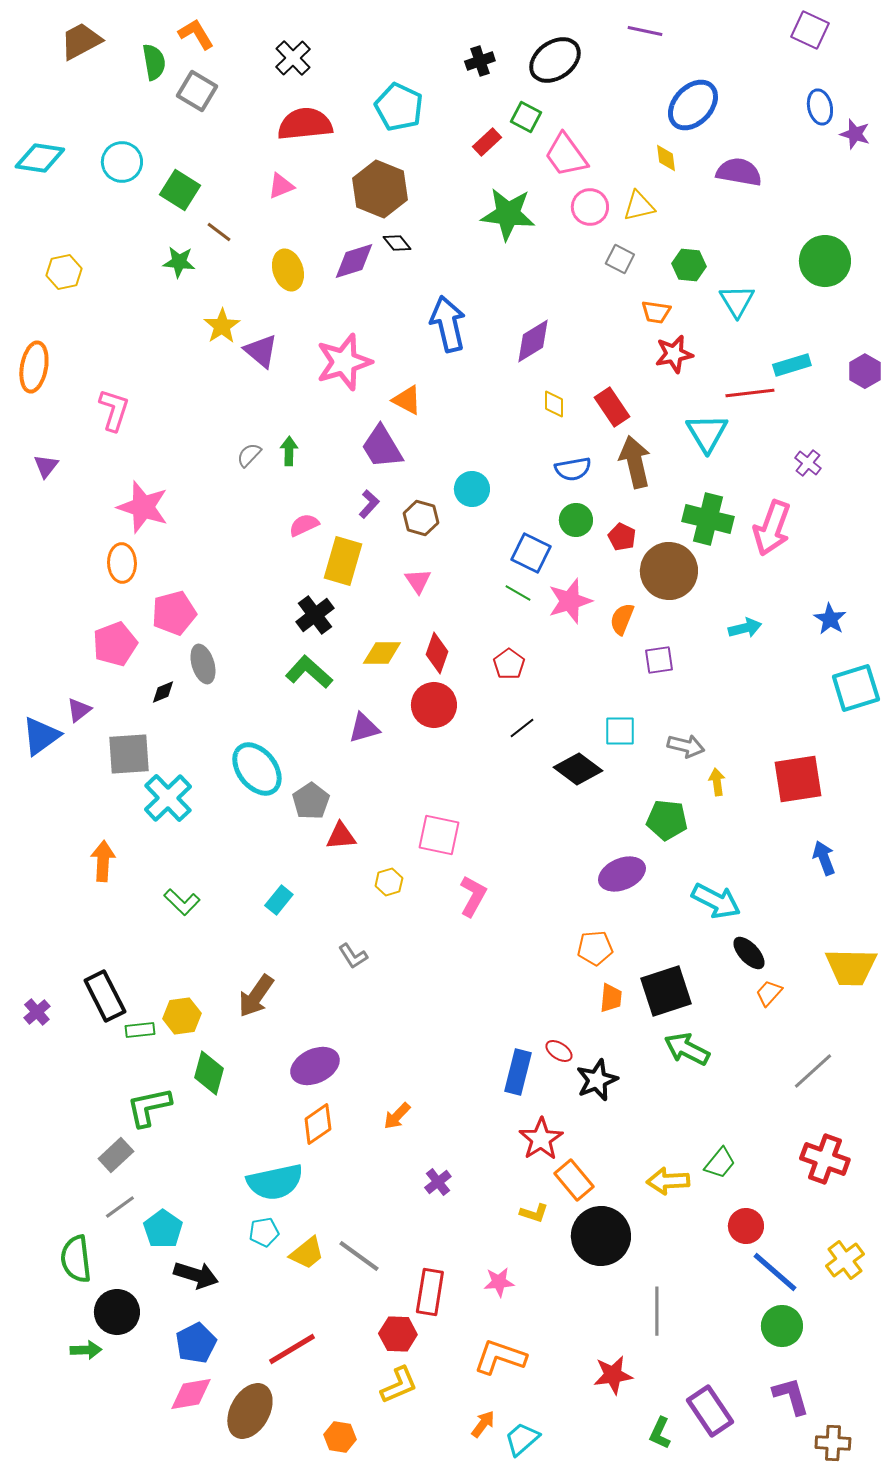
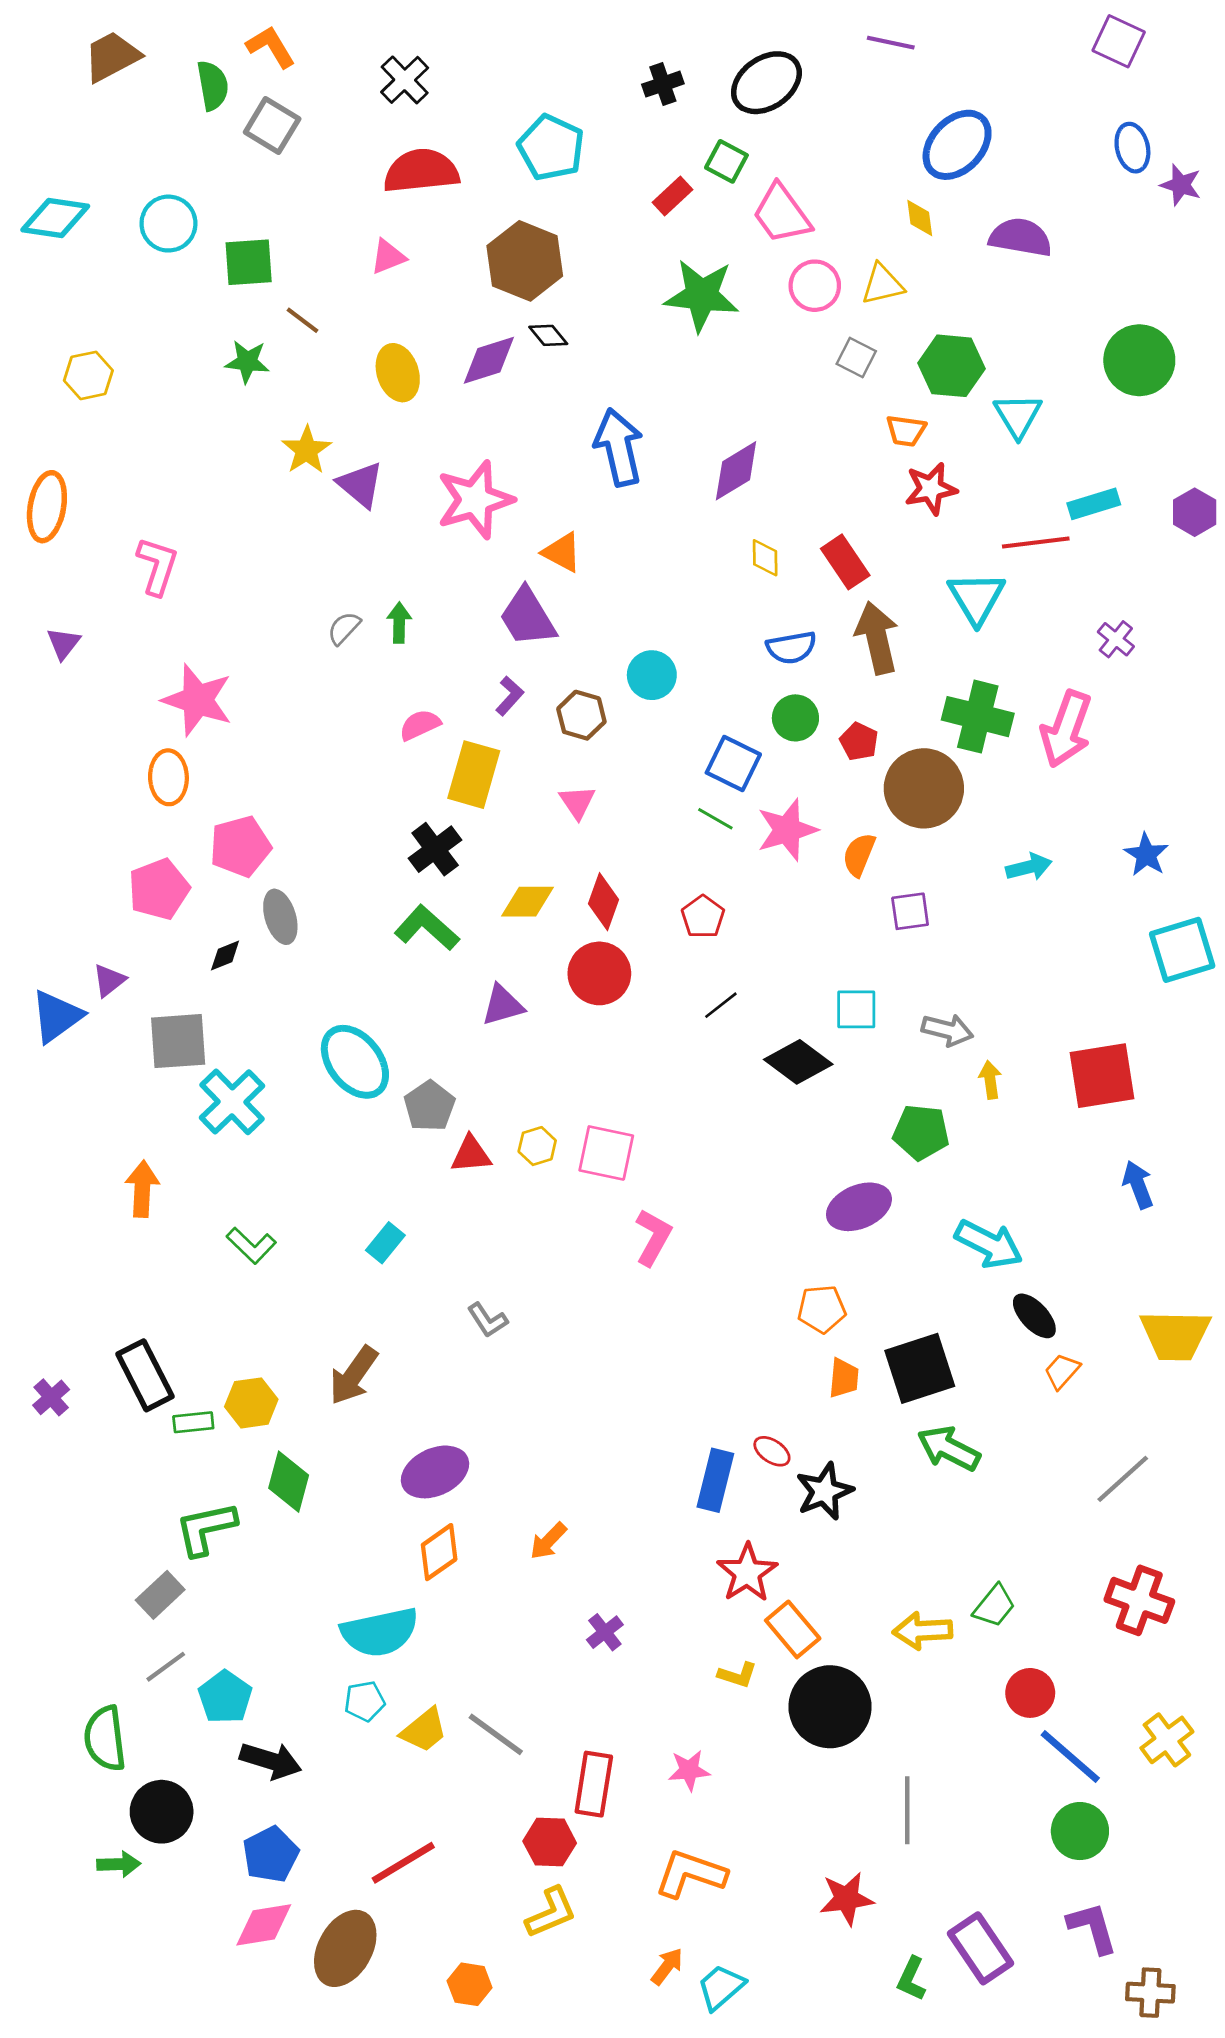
green square: (180, 190) -> (249, 262), turned -36
green hexagon: (689, 265) -> (952, 366), size x1.4
yellow hexagon: (389, 882) -> (537, 1146), moved

